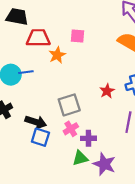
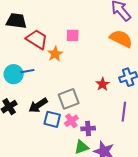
red trapezoid: (38, 38) -> (37, 39), turned 35
black arrow: (36, 122) -> (38, 105), moved, turned 132
blue square: (40, 137) -> (52, 119), moved

